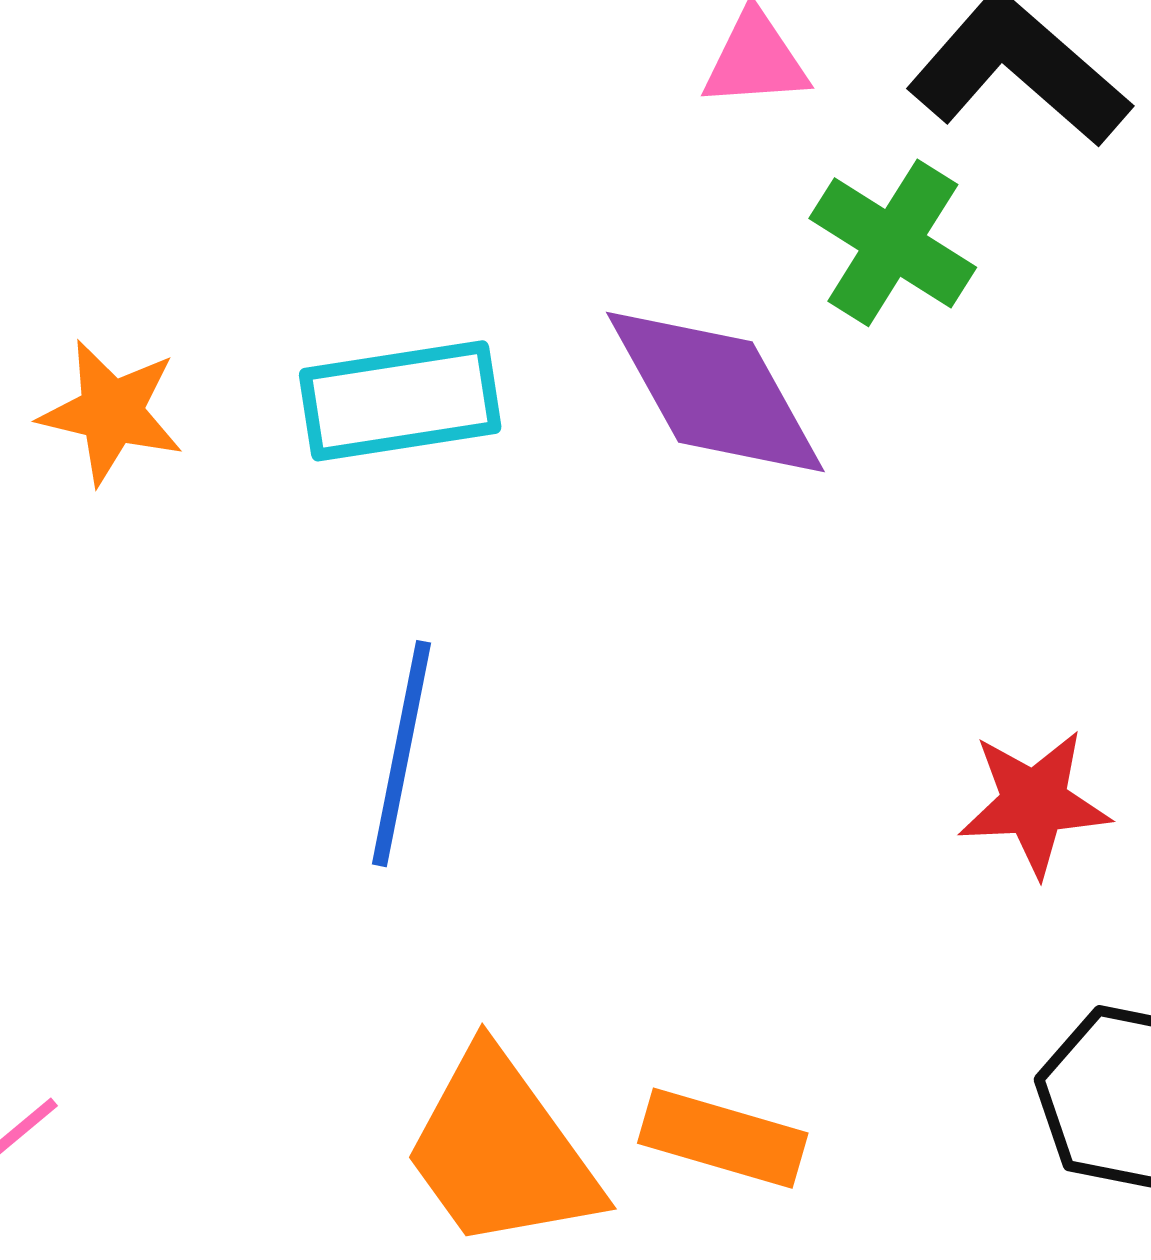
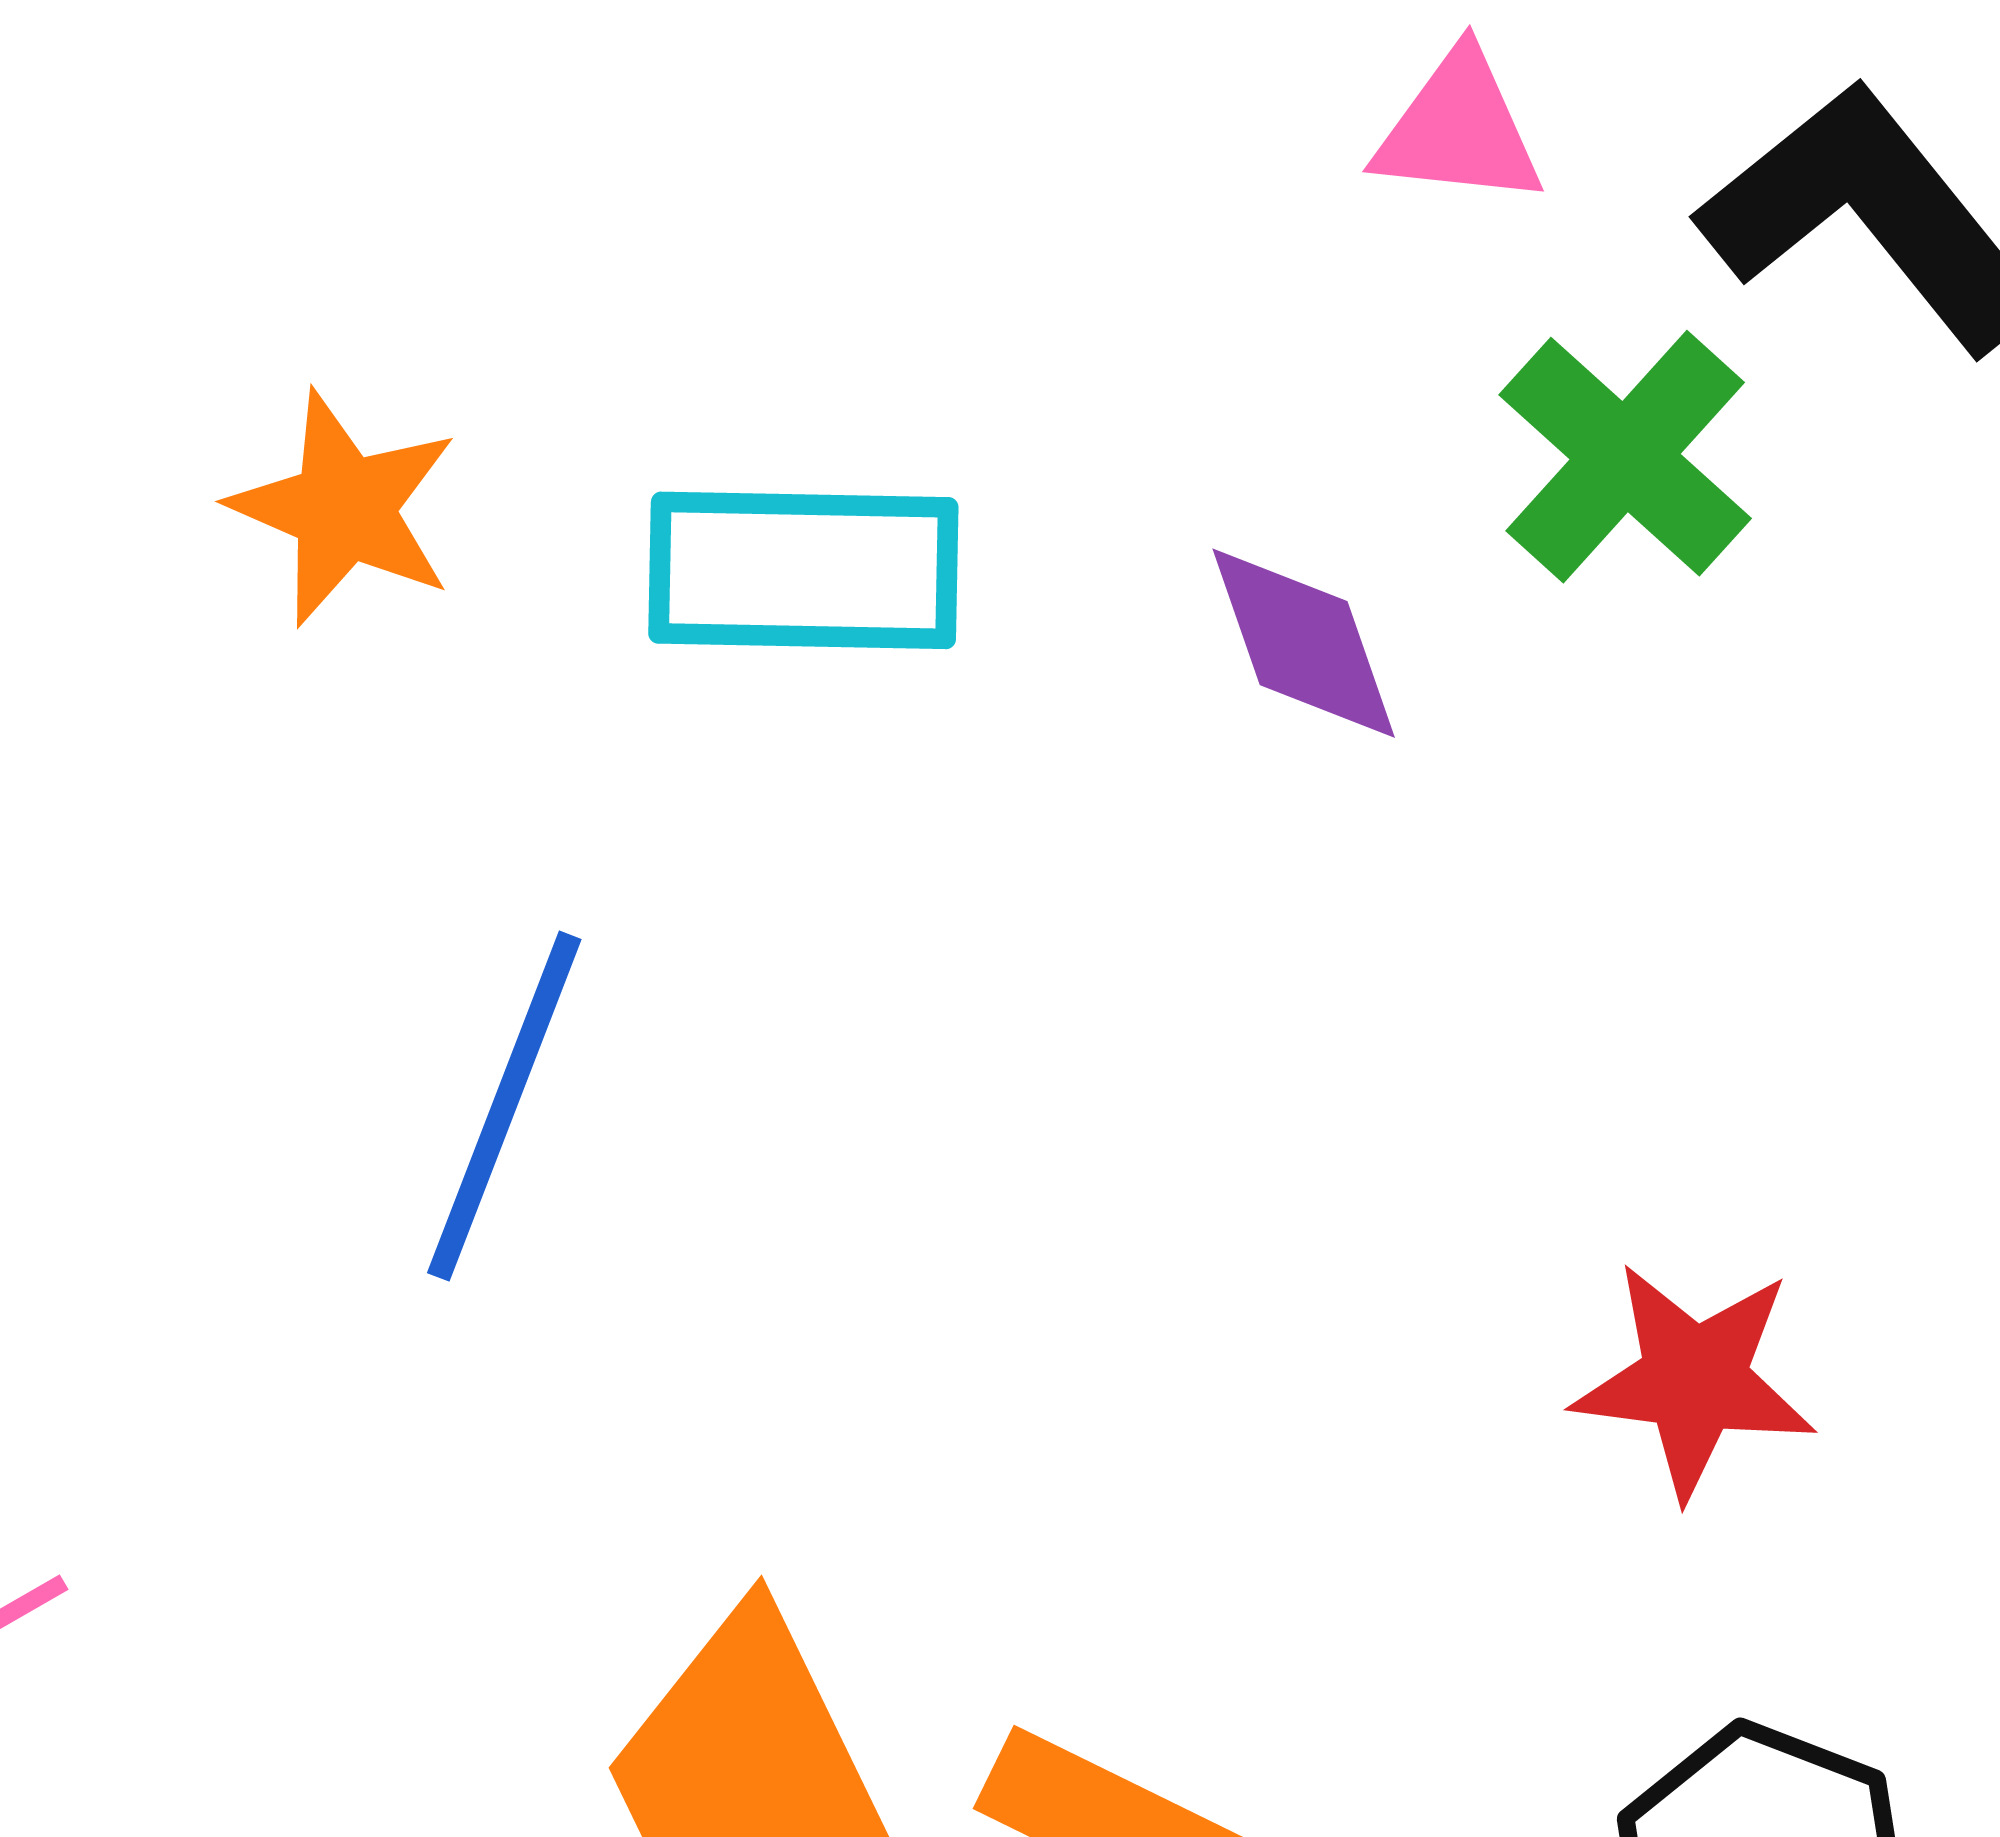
purple diamond: (715, 392) -> (1304, 643), size x0.6
blue line: (402, 754) -> (504, 1106), moved

